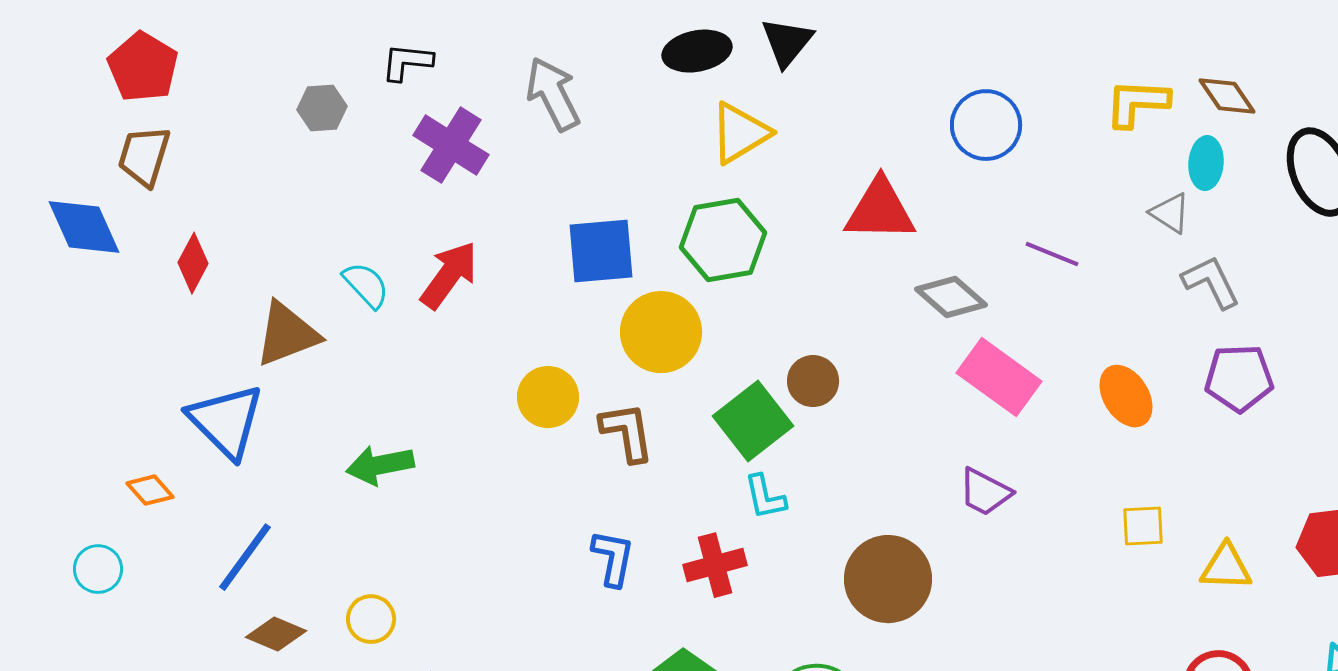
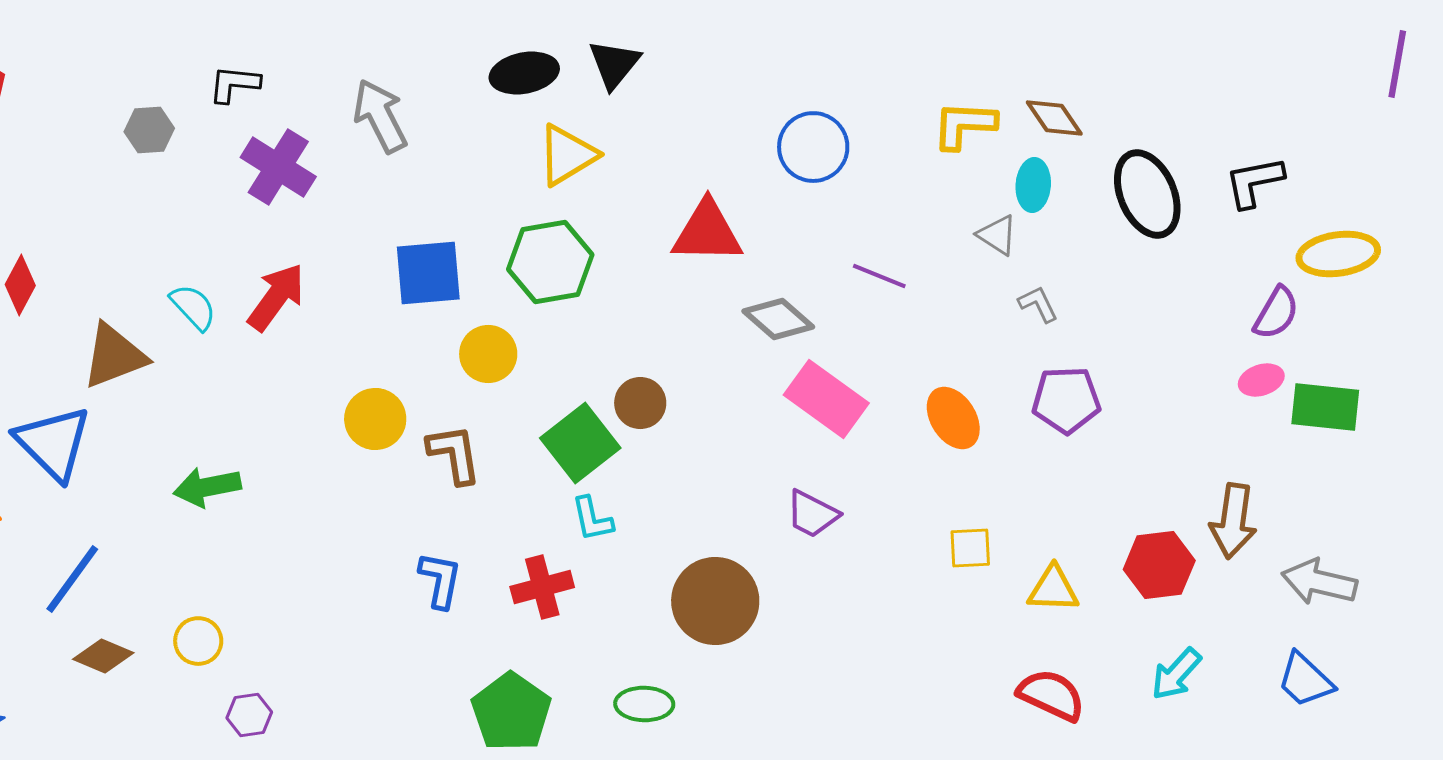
gray L-shape: (1211, 282) -> (1038, 304), size x0.7
yellow circle: (661, 332) -> (488, 354), size x0.7

